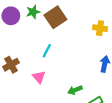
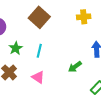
green star: (33, 12) -> (16, 48), moved
green arrow: (75, 90) -> (75, 67), moved

